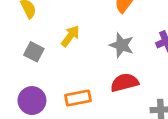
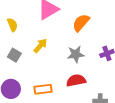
gray star: (122, 45) -> (76, 54), turned -30

